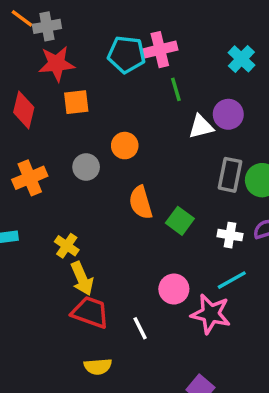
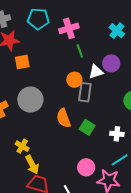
cyan pentagon: (126, 54) -> (38, 19), moved
orange circle: (125, 146) -> (74, 80), moved
gray circle: (86, 167) -> (30, 100), size x1.6
gray rectangle: (230, 175) -> (85, 92), moved

